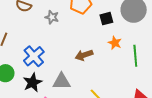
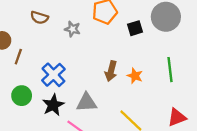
orange star: (115, 43) -> (135, 76), moved
brown arrow: (84, 55) -> (111, 71), turned -54

